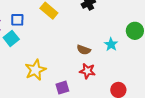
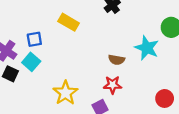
cyan star: (111, 44) -> (147, 48), size x1.5
red star: (87, 71) -> (113, 85), moved

